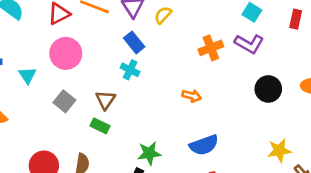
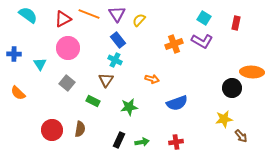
black circle: (268, 89) -> (232, 88), moved
orange arrow: (192, 96) -> (152, 79), moved
brown triangle: (105, 100) -> (106, 80), moved
blue semicircle: (204, 145) -> (177, 103), moved
green star: (149, 153) -> (129, 107), moved

